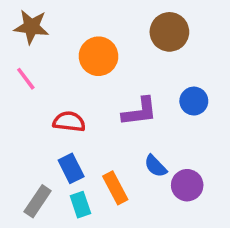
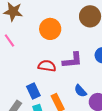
red semicircle: (69, 122) -> (47, 66), moved

